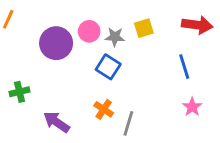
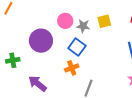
purple circle: (56, 43) -> (41, 41), moved
orange cross: (104, 109) -> (72, 68), moved, turned 32

